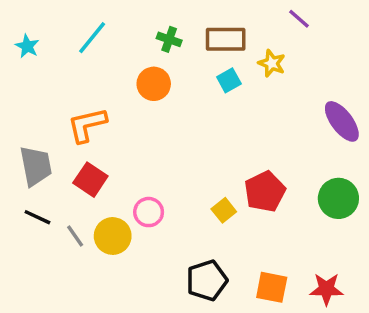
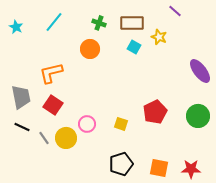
cyan square: (229, 80) -> (134, 47), turned -32
yellow square: (224, 210) -> (121, 124), moved, turned -32

